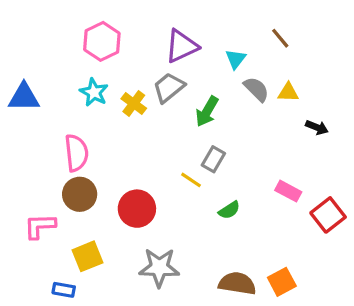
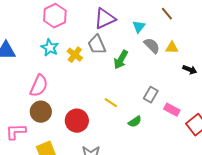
gray trapezoid: (169, 88) -> (97, 45), turned -75
pink semicircle: (76, 153) -> (39, 86), turned 30
gray rectangle: (213, 159) -> (151, 95), moved

